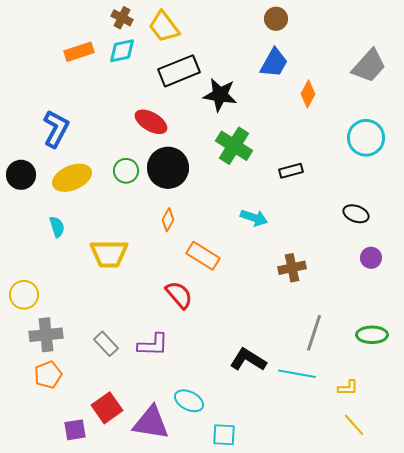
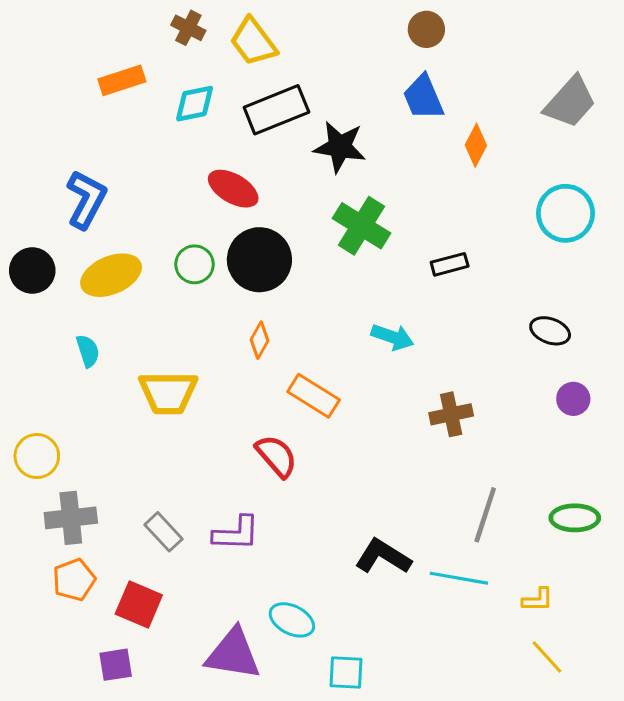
cyan diamond: (122, 51) -> (195, 104), moved
blue trapezoid: (274, 63) -> (423, 97), turned 128
red square: (107, 408) -> (139, 604), moved, turned -32

